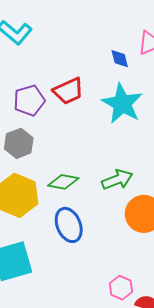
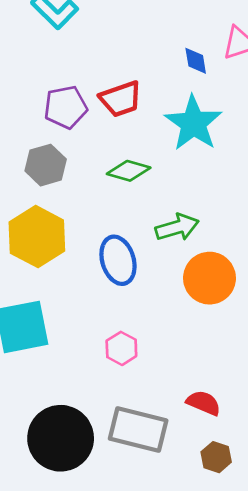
green diamond: (63, 182) -> (129, 171), moved
blue ellipse: (69, 225) -> (118, 260), moved
pink hexagon: (121, 288) -> (121, 348), moved

